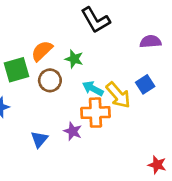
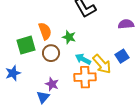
orange semicircle: (42, 51) -> (45, 31), turned 114
purple star: (73, 131) -> (52, 84), moved

